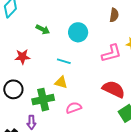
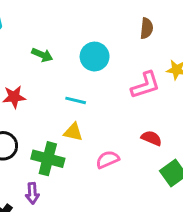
red semicircle: (114, 89) -> (151, 138), size x0.6
green cross: (43, 100) -> (48, 159), turned 30
pink semicircle: (74, 108) -> (108, 159), moved

